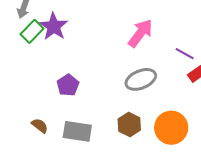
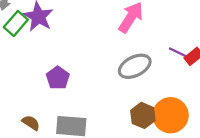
purple line: (185, 54) -> (179, 53), moved
brown hexagon: (129, 124) -> (143, 115), moved

